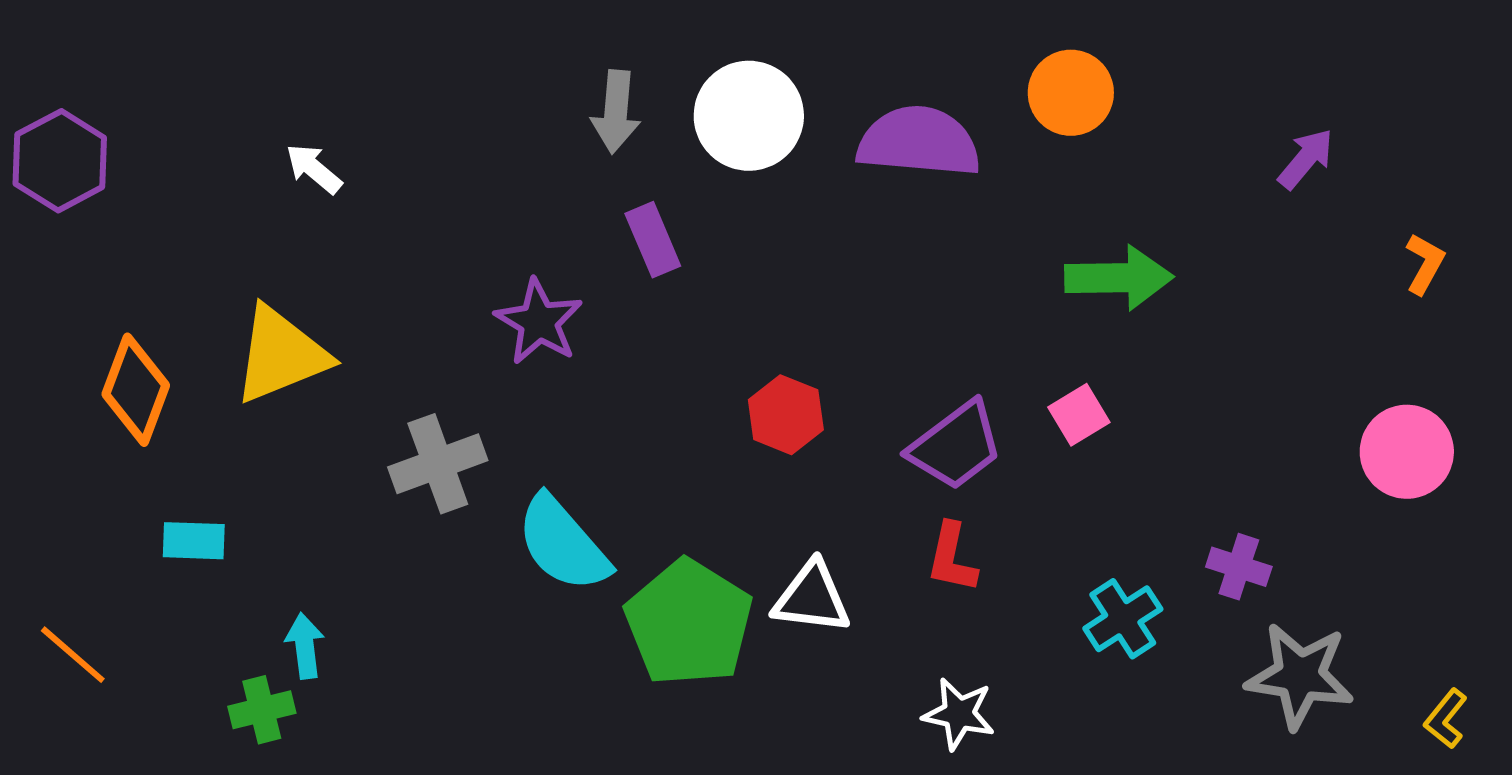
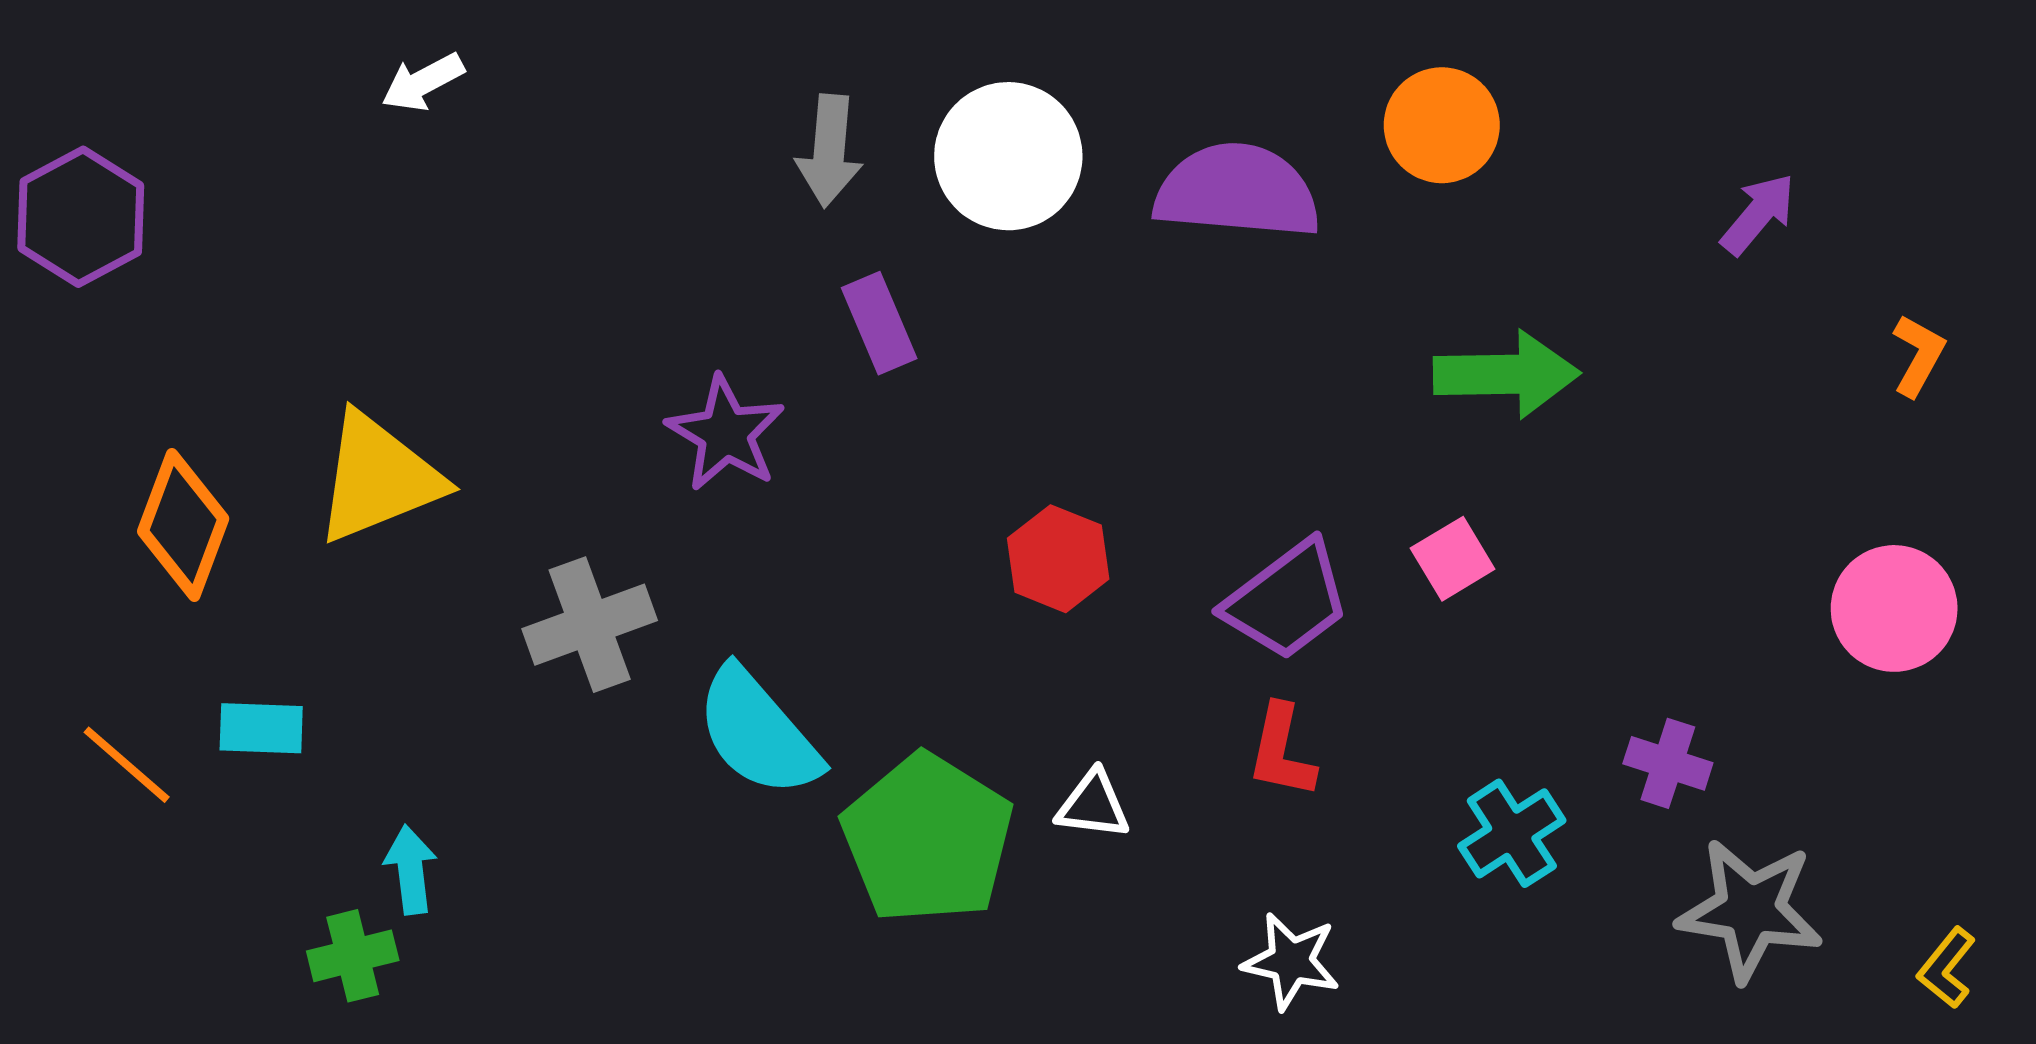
white arrow: (314, 169) -> (423, 82), moved, turned -68
white triangle: (812, 598) -> (1093, 805), size x0.7
orange line: (73, 655) -> (127, 765), moved

